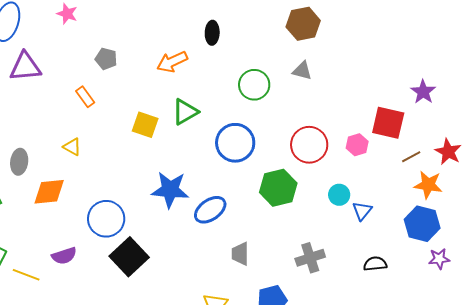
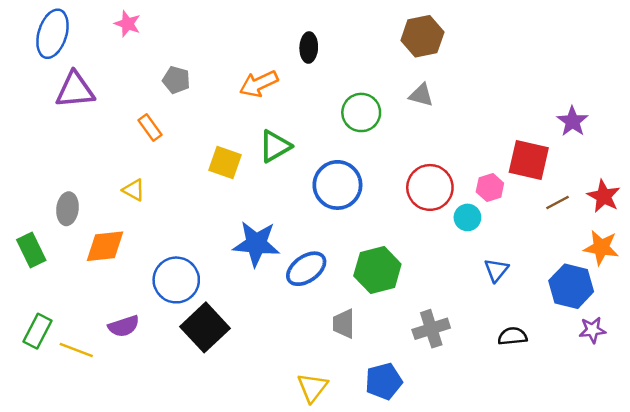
orange star: (428, 185) -> (601, 247), moved
green hexagon: (278, 188) -> (377, 270), moved
cyan circle: (339, 195) -> (467, 217), moved

